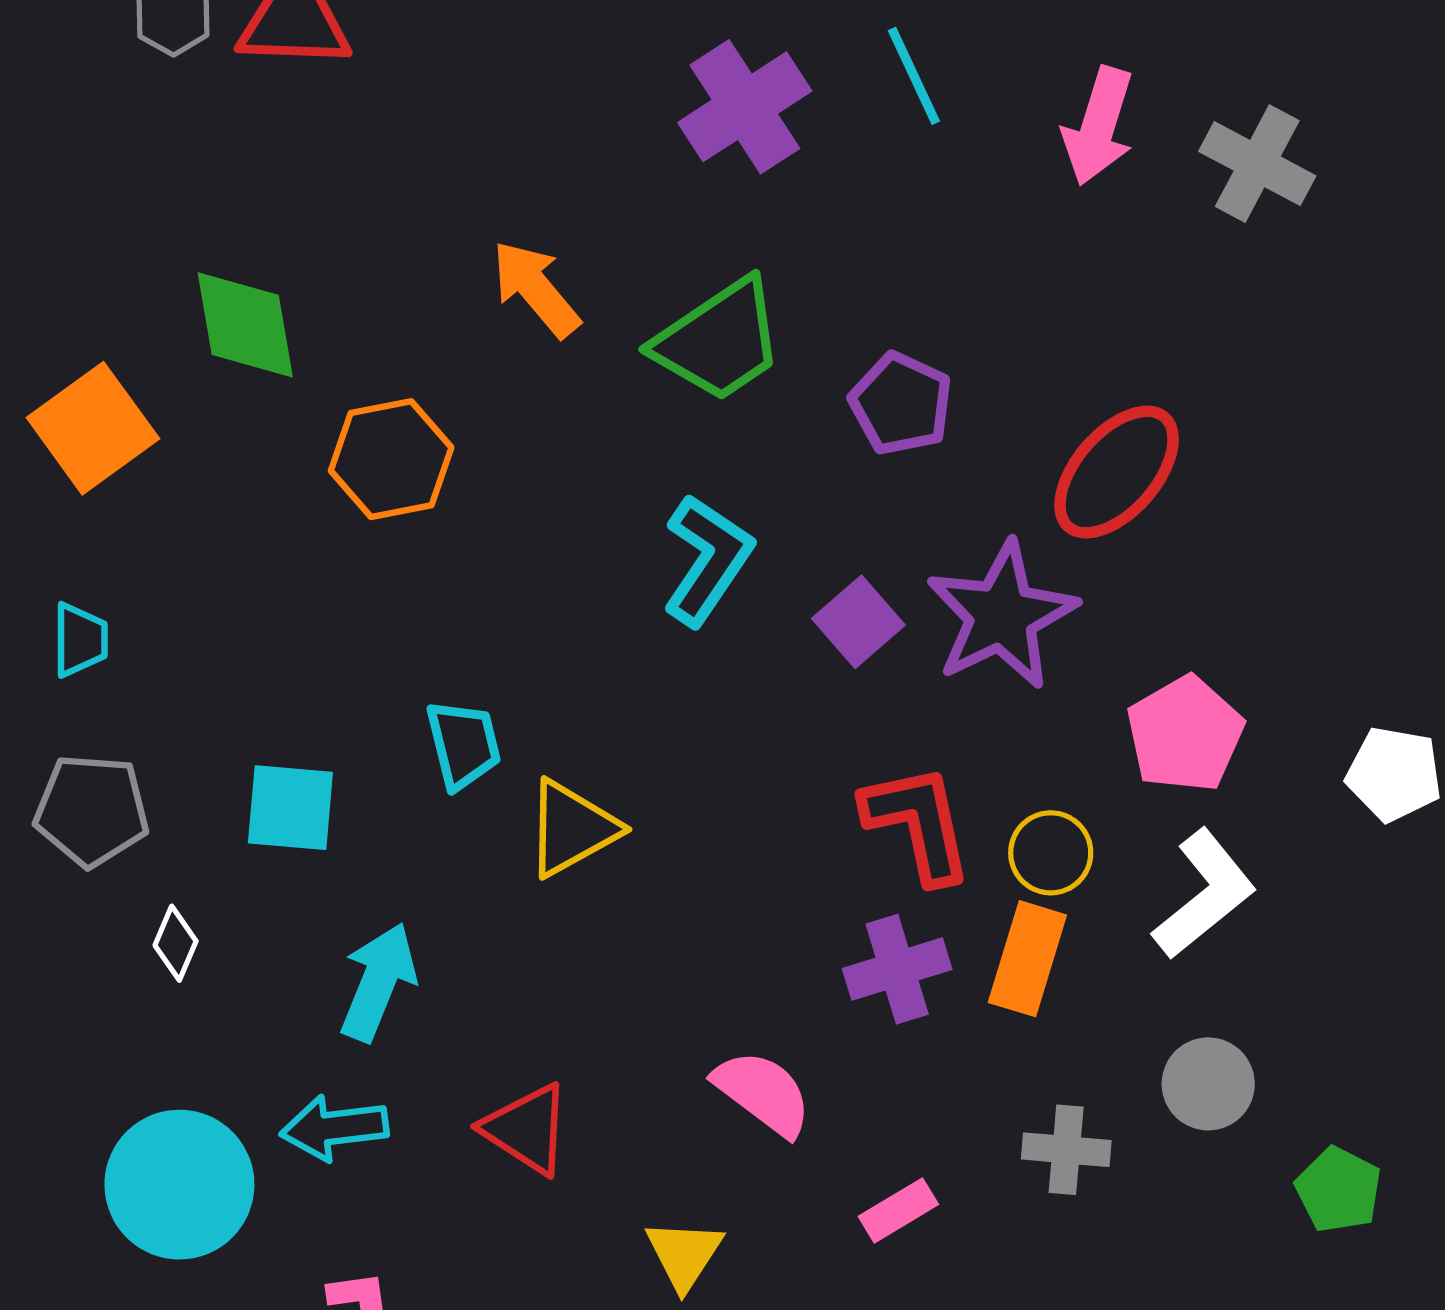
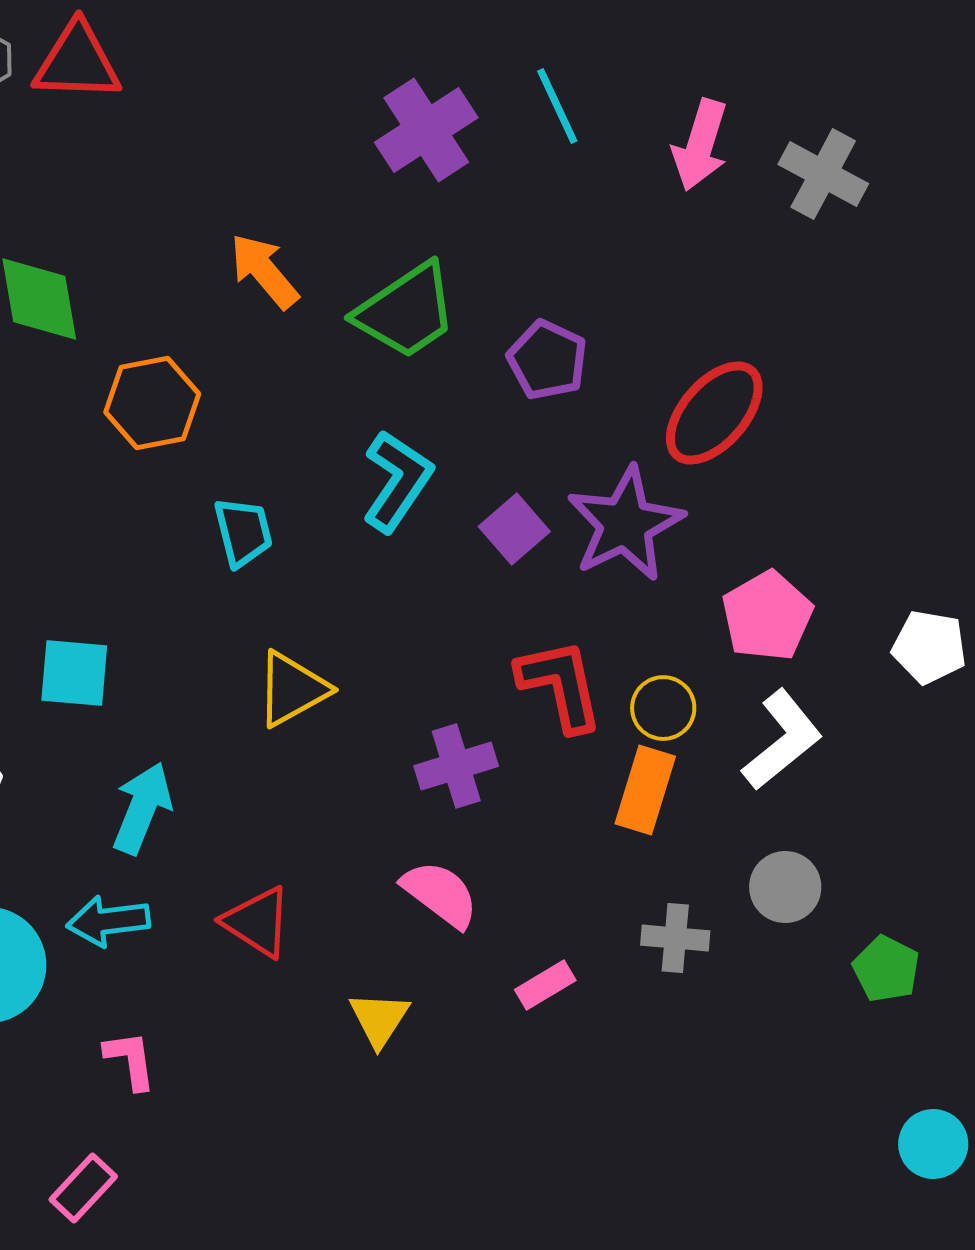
cyan trapezoid: (463, 744) -> (243, 532), moved
purple cross: (897, 969) -> (456, 766), moved

